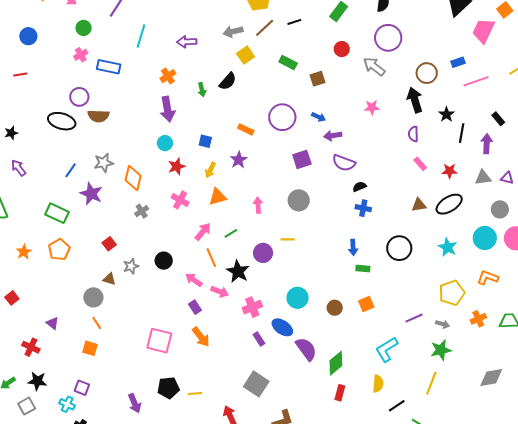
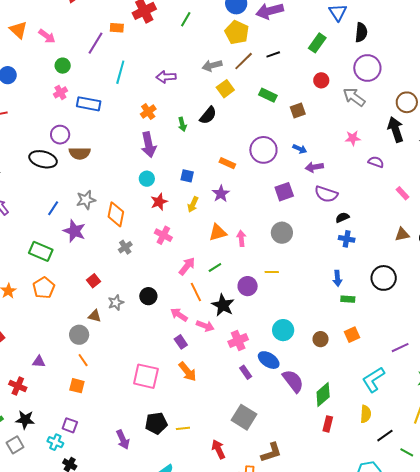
purple semicircle: (413, 134) -> (376, 162), moved, turned 112
orange triangle: (218, 197) -> (218, 233), moved
purple triangle: (52, 323) -> (39, 362), turned -32

